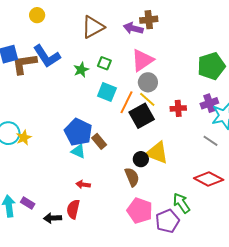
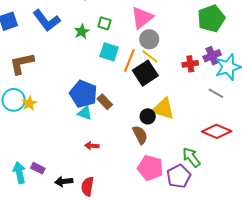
brown L-shape: (24, 64) -> (22, 63), moved
red cross: (178, 108) -> (190, 64), moved
red semicircle: (73, 209) -> (87, 187), moved

